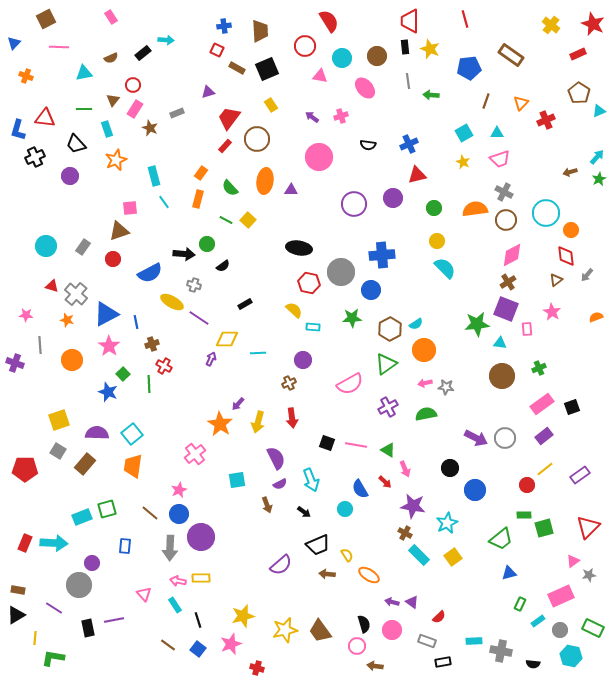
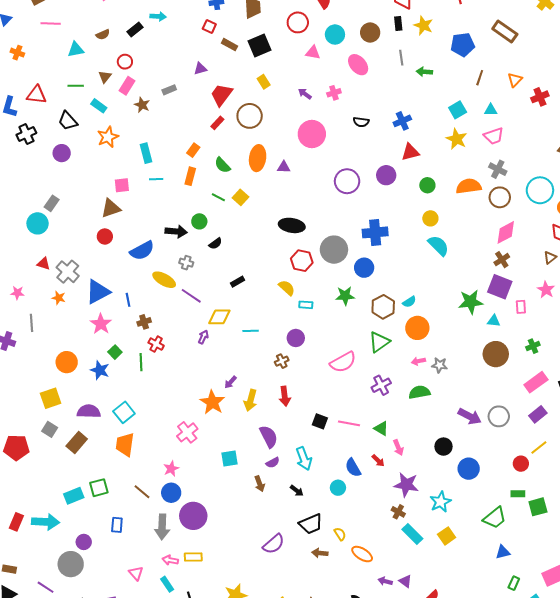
cyan rectangle: (107, 129) -> (99, 106), turned -35
yellow star: (463, 162) -> (457, 139), size x1.5
cyan line: (164, 202) -> (156, 179), turned -56
gray rectangle: (83, 247) -> (52, 203), moved
orange circle: (72, 360) -> (67, 362), moved

